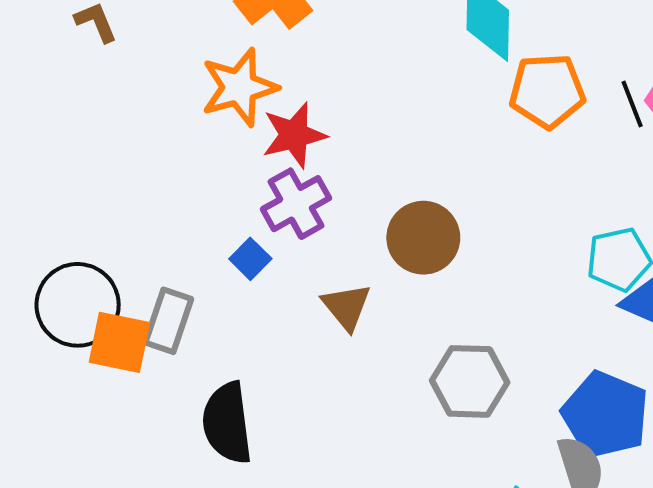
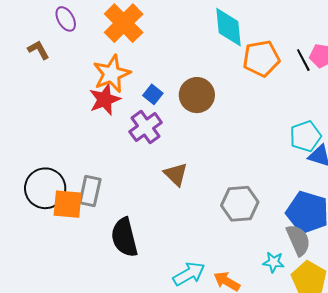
red star: (294, 135) -> (105, 99), moved
brown circle: (423, 238) -> (197, 95), moved
blue square: (250, 259) -> (153, 94), moved

